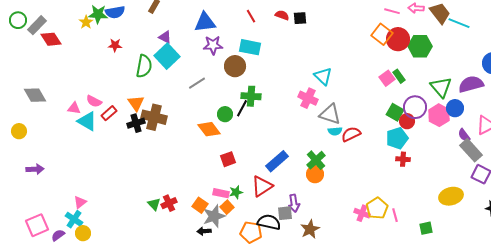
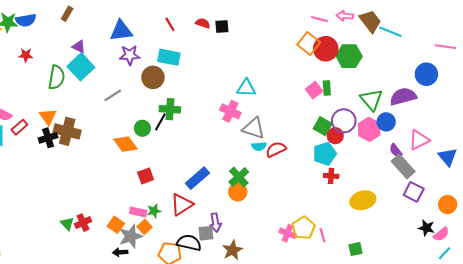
cyan triangle: (323, 76) -> (246, 88), turned -42
green rectangle: (399, 76) -> (327, 88), turned 32
yellow ellipse: (451, 196) -> (363, 200), moved

